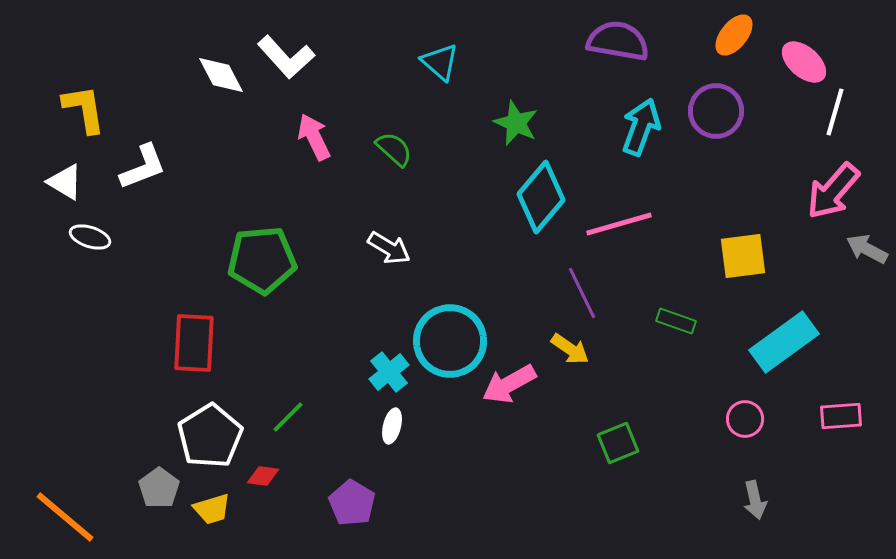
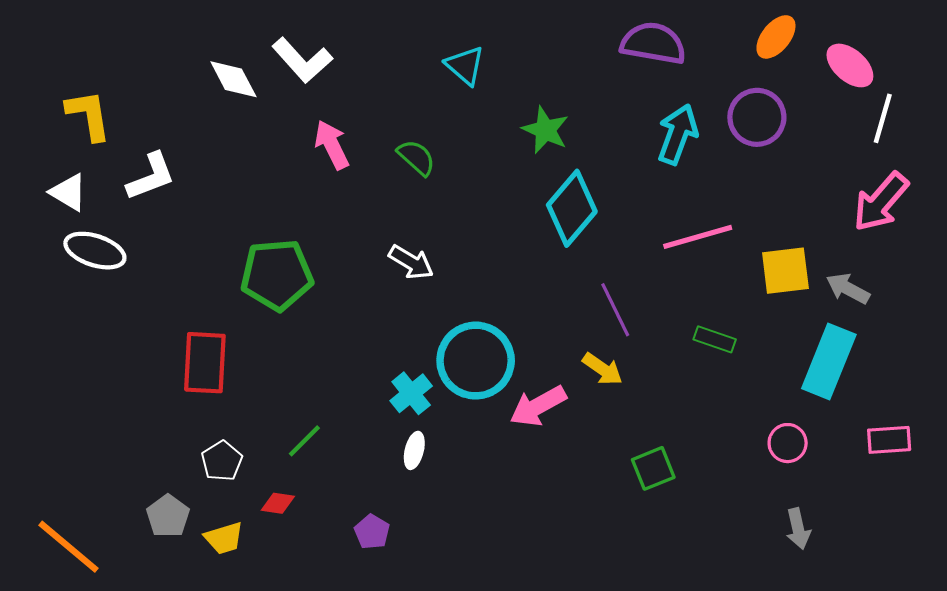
pink line: (619, 224) -> (698, 237), moved
white ellipse: (90, 237) -> (95, 251), size x1.4
gray arrow: (867, 249) -> (848, 289), moved
cyan rectangle: (784, 342) -> (829, 362), turned -32
white pentagon: (210, 436) -> (222, 461), size x0.6
purple pentagon: (352, 503) -> (372, 532), size x0.7

